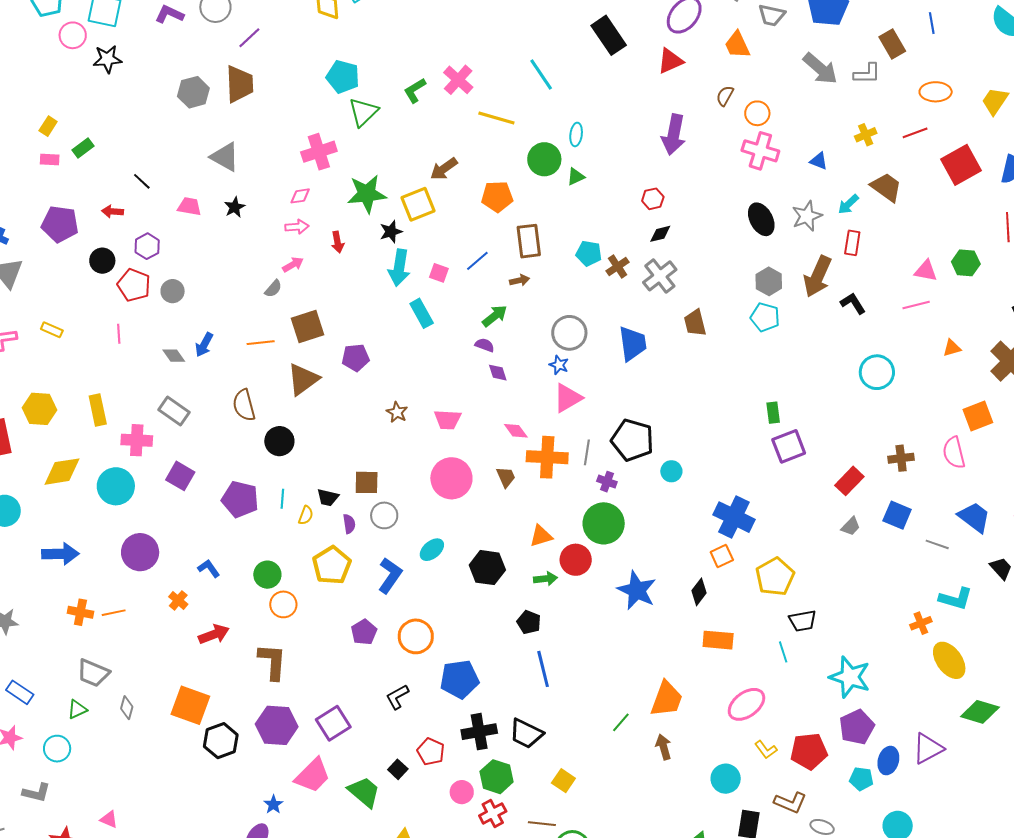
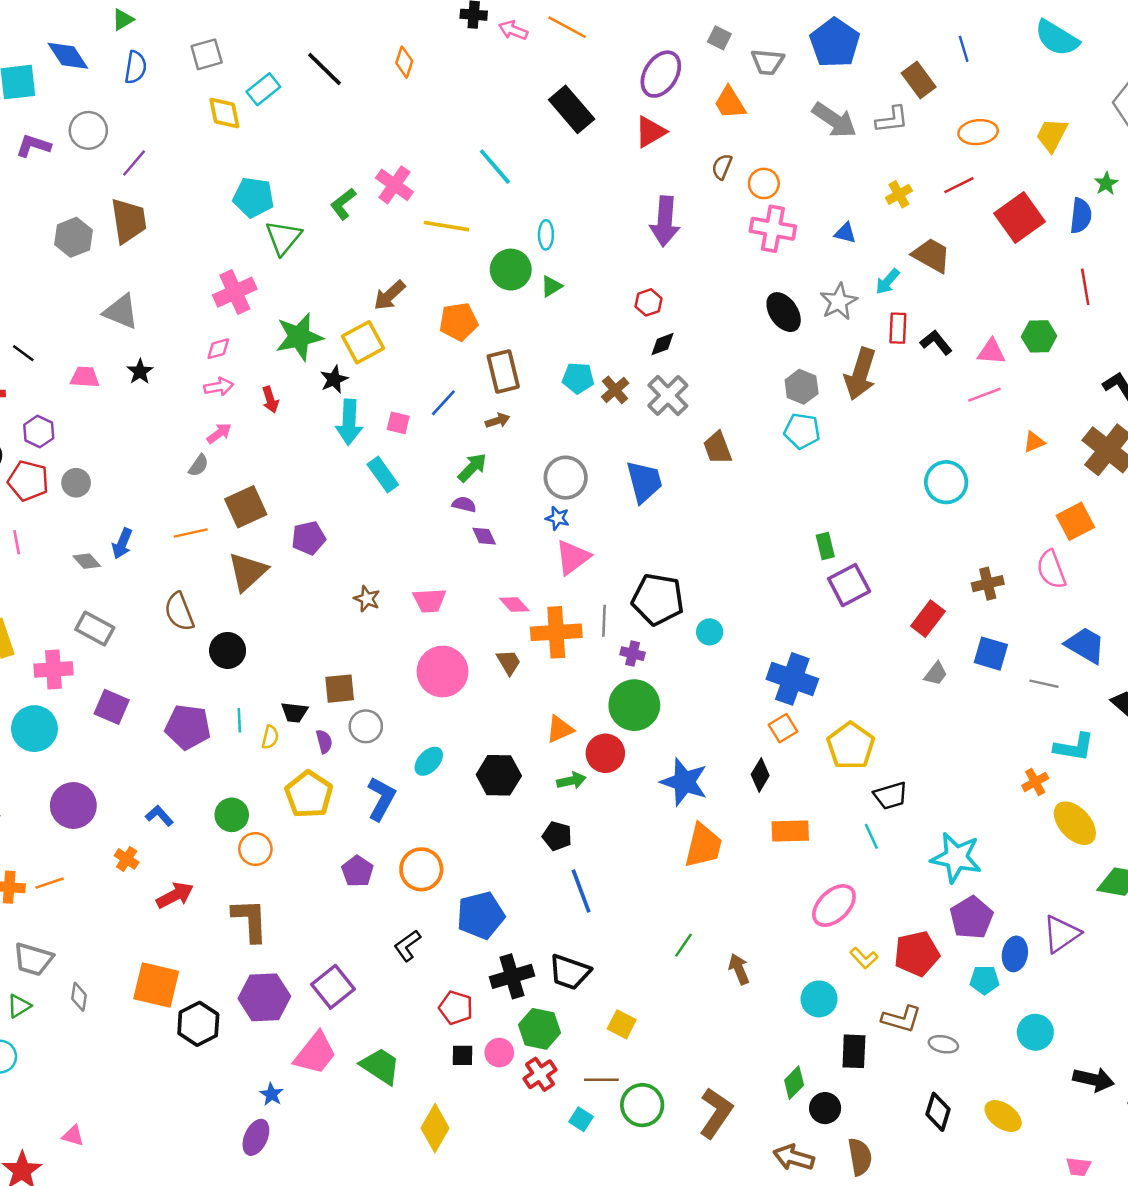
black L-shape: (853, 303) -> (936, 342), moved
orange trapezoid: (667, 699) -> (703, 846), moved
black square: (398, 769) -> (462, 1055), moved, turned -36

